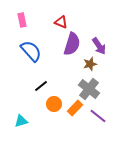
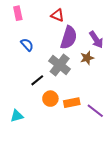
blue semicircle: (31, 51) -> (27, 45), size x0.6
gray cross: (89, 89) -> (60, 65), moved
orange rectangle: (75, 108) -> (72, 103), turned 35

